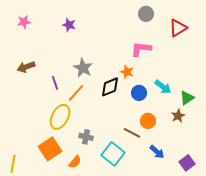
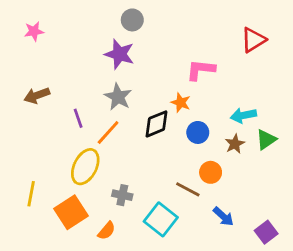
gray circle: (146, 14) -> (132, 20), moved
purple star: (69, 25) -> (119, 54), moved, size x1.5
cyan arrow: (163, 87) -> (243, 115), moved, turned 132
brown star: (178, 116) -> (235, 144), moved
yellow line: (13, 164) -> (31, 194), moved

